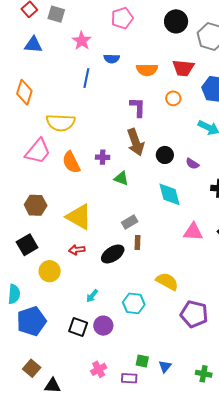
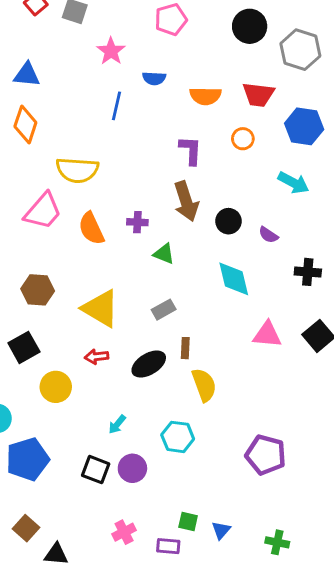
blue triangle: (33, 45) -> (27, 75), moved
gray rectangle: (130, 222) -> (164, 310), moved
yellow semicircle: (167, 281) -> (204, 385), moved, turned 40

